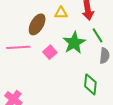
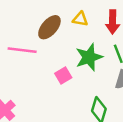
pink square: (50, 52) -> (63, 75), moved

